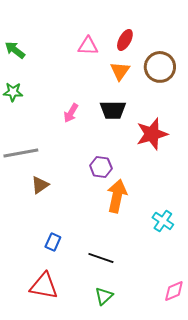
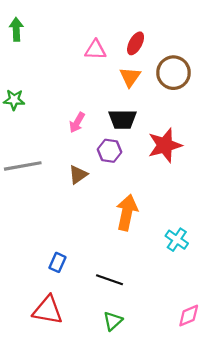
green arrow: (15, 50) -> (16, 29), moved, turned 50
purple hexagon: (101, 167) -> (110, 151), moved
brown triangle: (40, 185) -> (78, 175), moved

